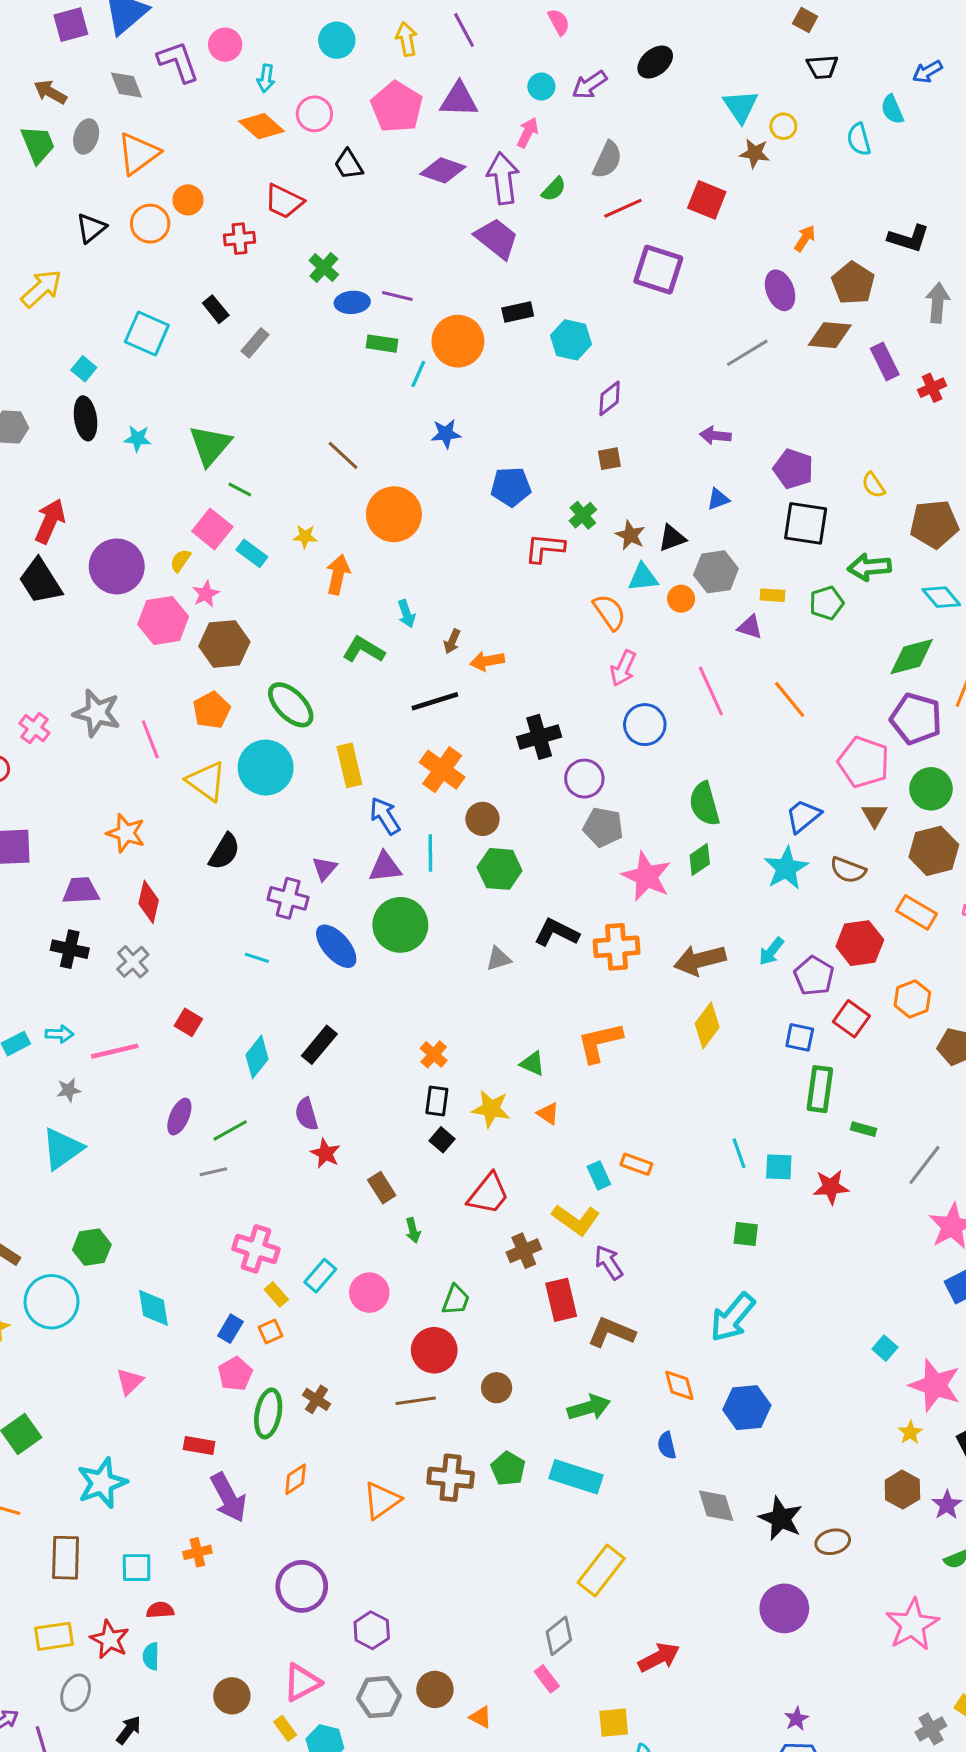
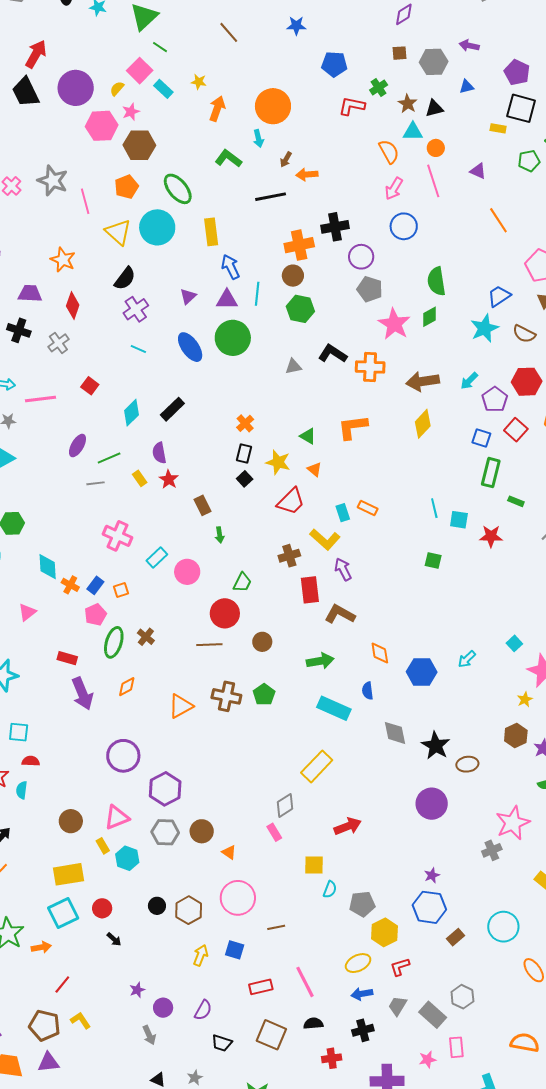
orange circle: (394, 514) -> (273, 106), moved
gray hexagon: (716, 572) -> (434, 62), moved
yellow rectangle: (773, 595) -> (498, 128), moved
pink line: (711, 691) -> (433, 181), moved
orange cross: (442, 770) -> (299, 245), moved, turned 36
purple cross: (288, 898) -> (136, 309), moved, turned 35
red trapezoid: (488, 1194) -> (291, 501), moved
yellow rectangle: (276, 1294) -> (140, 478), moved
cyan arrow: (733, 1317) -> (467, 659), moved, size x0.6
cyan rectangle: (576, 1477) -> (334, 708), moved
orange cross: (197, 1552) -> (70, 585), moved, turned 36
purple hexagon: (372, 1630) -> (165, 789), size x1.4
gray cross: (931, 1729) -> (492, 850), moved

